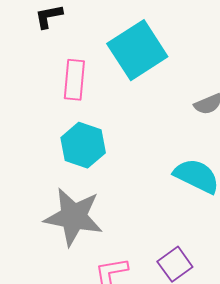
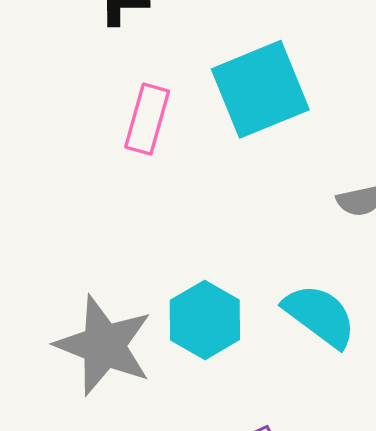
cyan hexagon: (83, 145) -> (205, 320), moved

